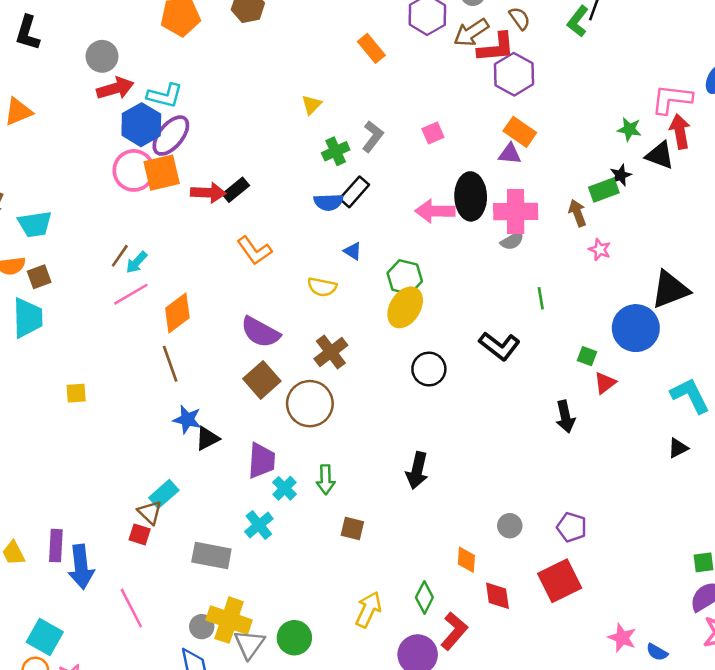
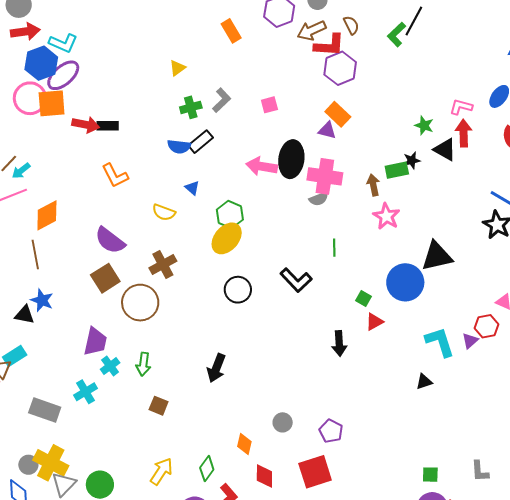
pink L-shape: (672, 99) -> (461, 107), size x0.7
black rectangle: (236, 190) -> (108, 126), turned 30
pink star: (600, 249) -> (386, 216), size x1.5
black triangle: (207, 439) -> (25, 315), moved, turned 30

